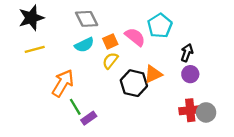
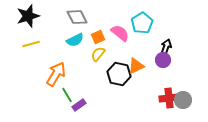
purple circle: (190, 74) -> (163, 60), moved

